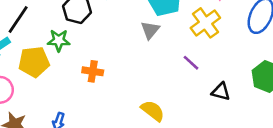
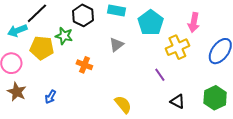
gray triangle: (150, 30) -> (116, 45), moved

